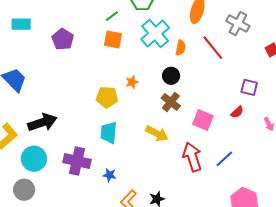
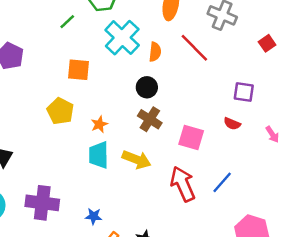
orange square: (113, 39) -> (78, 70), moved
orange star: (132, 82) -> (99, 124), moved
yellow pentagon: (107, 97) -> (60, 111), moved, turned 30
red semicircle: (237, 112) -> (232, 124), turned 72
cyan trapezoid: (109, 133) -> (99, 155), moved
blue star: (109, 175) -> (94, 216), moved

